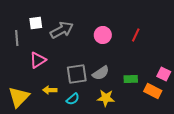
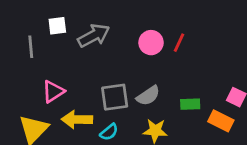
red line: (136, 35) -> (179, 43), moved
pink triangle: (38, 60) -> (53, 92), moved
yellow arrow: (50, 90) -> (77, 119), size x1.5

